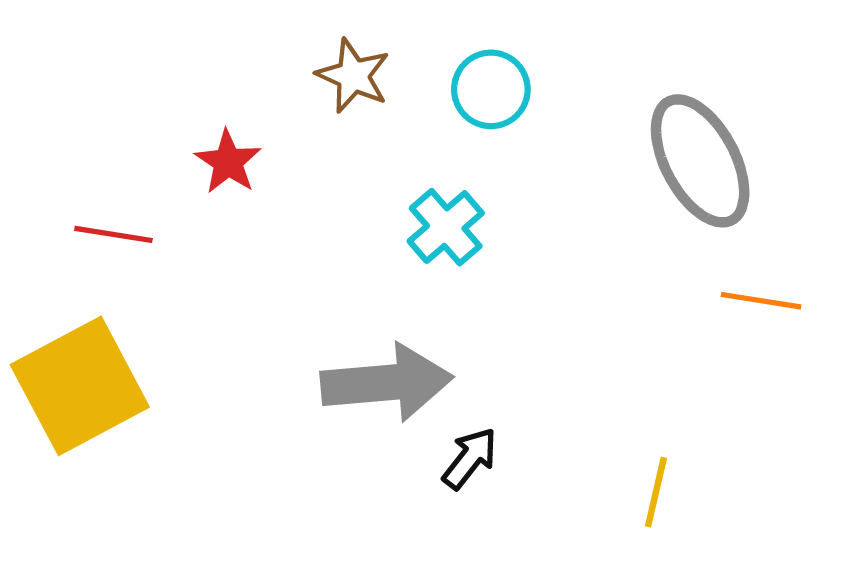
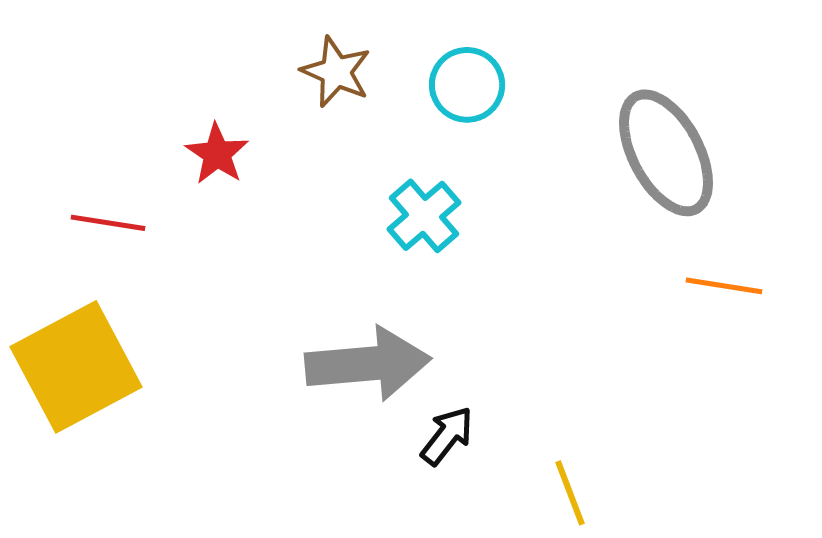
yellow line: (656, 492) -> (570, 493), moved, turned -34

